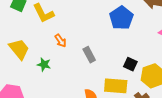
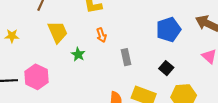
black square: (130, 64) -> (166, 68), moved

